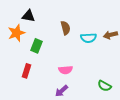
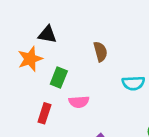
cyan semicircle: (88, 38) -> (133, 83), moved
pink semicircle: (65, 70) -> (79, 102), moved

